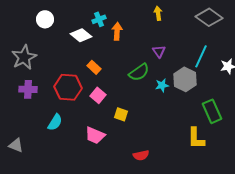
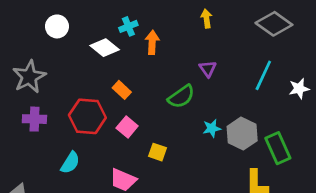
gray hexagon: (185, 79) -> (242, 134), moved
cyan star: (162, 85) -> (212, 128), moved

